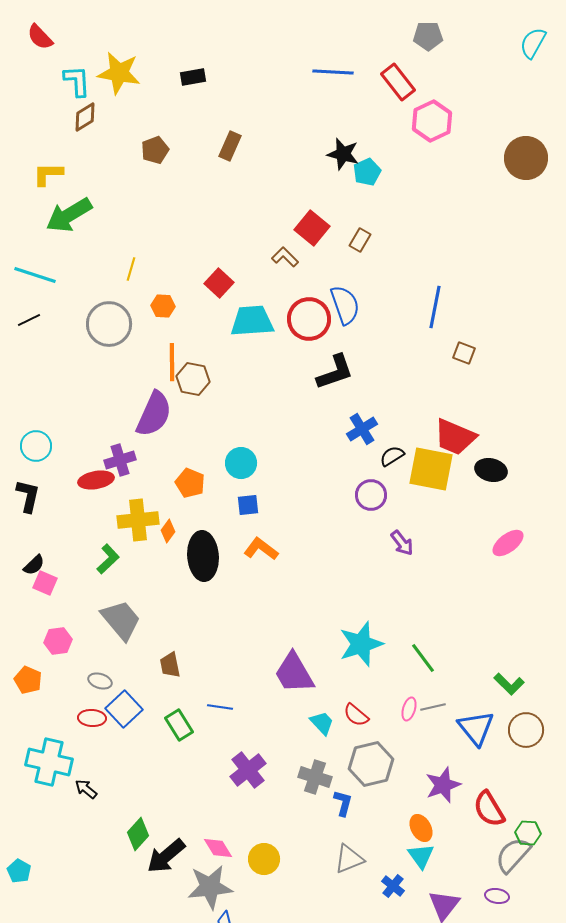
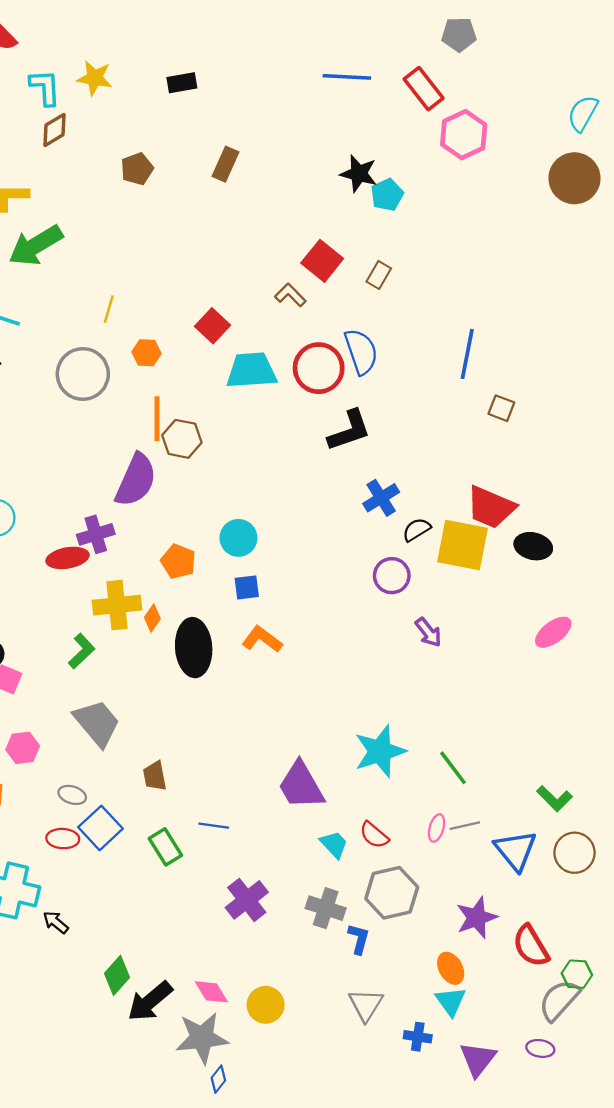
cyan semicircle: (533, 43) -> (583, 113), moved
yellow star: (119, 73) -> (95, 78), size x0.7
gray triangle: (349, 859) -> (366, 1005), turned -36
blue cross: (393, 886) -> (418, 1037), turned -30

